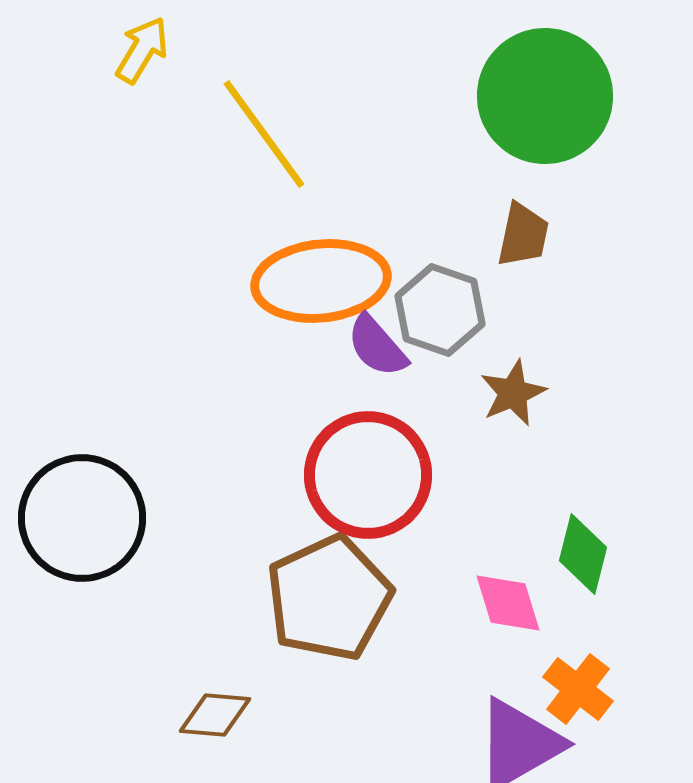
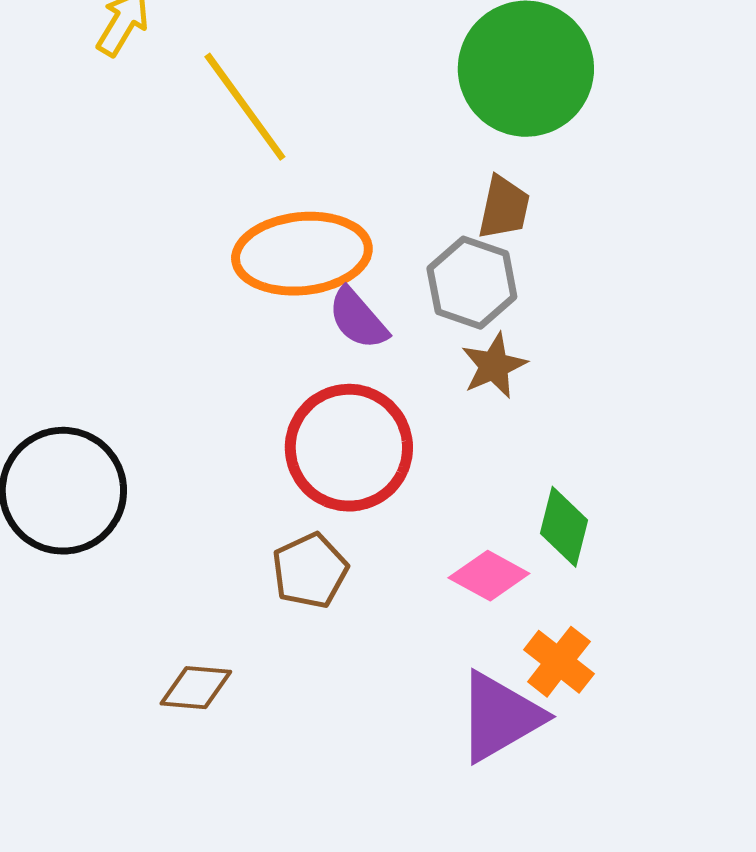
gray hexagon: (440, 310) -> (472, 283), moved
brown pentagon: (329, 598) -> (310, 571), size x0.6
pink diamond: (508, 603) -> (489, 576), turned -44

